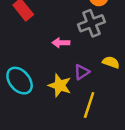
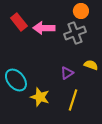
pink arrow: (61, 43) -> (44, 28), moved, size x1.5
yellow star: (60, 85) -> (40, 97), moved

